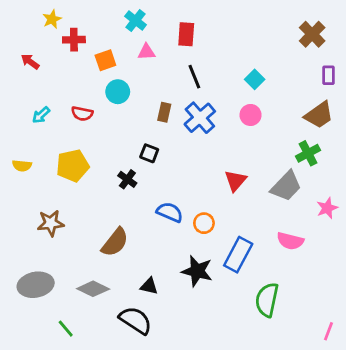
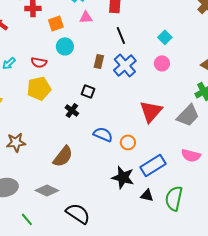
yellow pentagon: (73, 166) -> (39, 88), moved
red triangle: (235, 181) -> (151, 111), size x1.4
blue rectangle: (238, 255) -> (153, 165), turned 30
black triangle: (149, 286) -> (147, 195), moved

